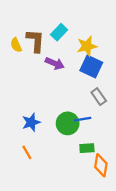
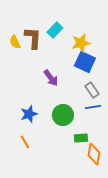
purple arrow: (55, 63) -> (51, 78), moved, turned 30
blue line: (83, 119) -> (93, 107), moved

